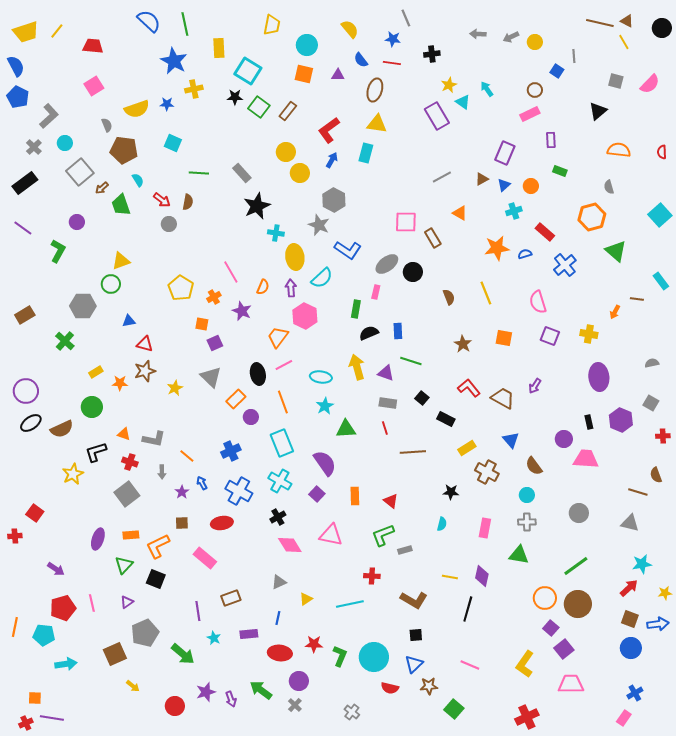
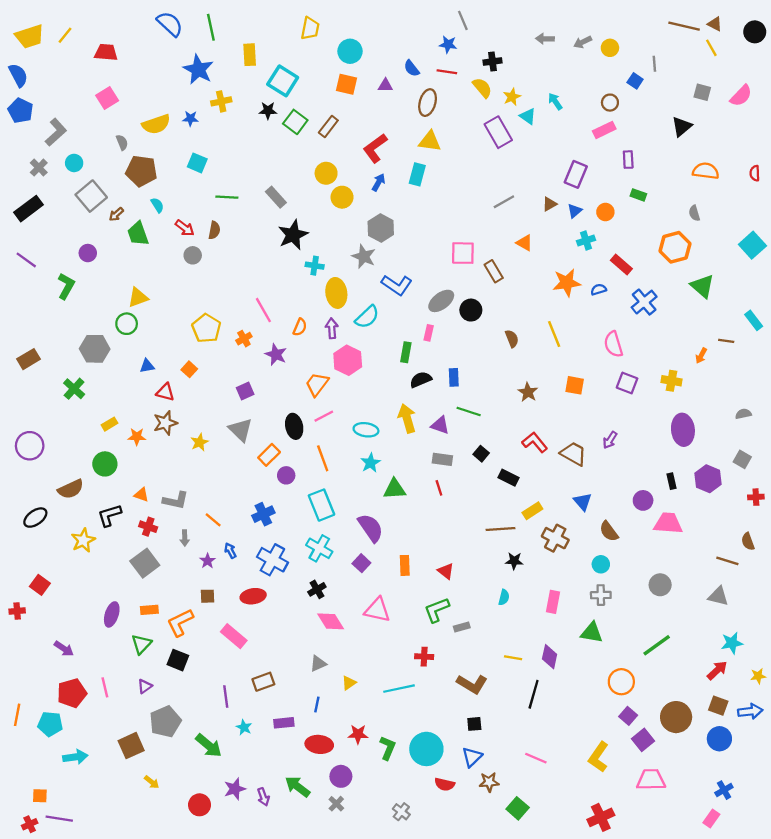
yellow semicircle: (350, 29) -> (482, 88), moved
orange square: (202, 324) -> (189, 369), moved, turned 32
black ellipse: (31, 423) -> (35, 518), moved
brown line: (413, 452) -> (501, 529), moved
brown circle: (578, 604) -> (676, 717), moved

